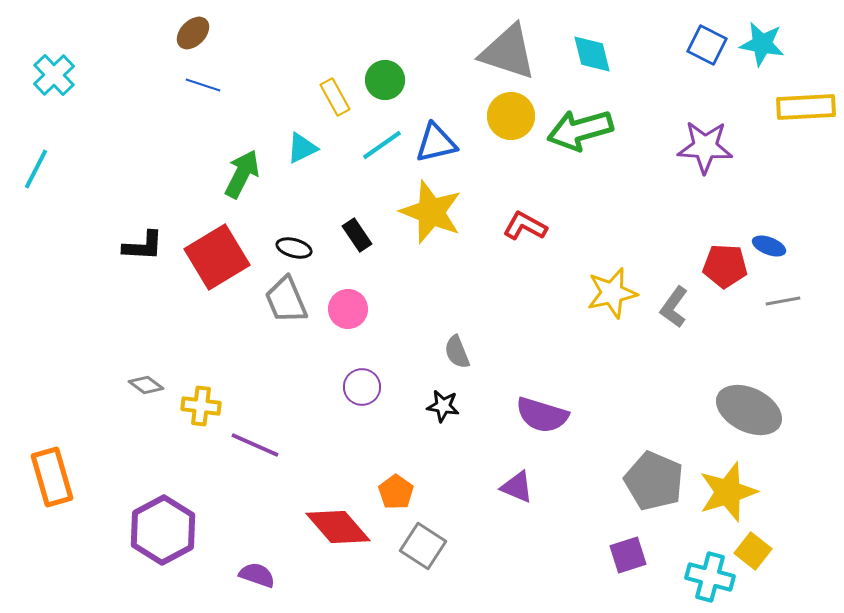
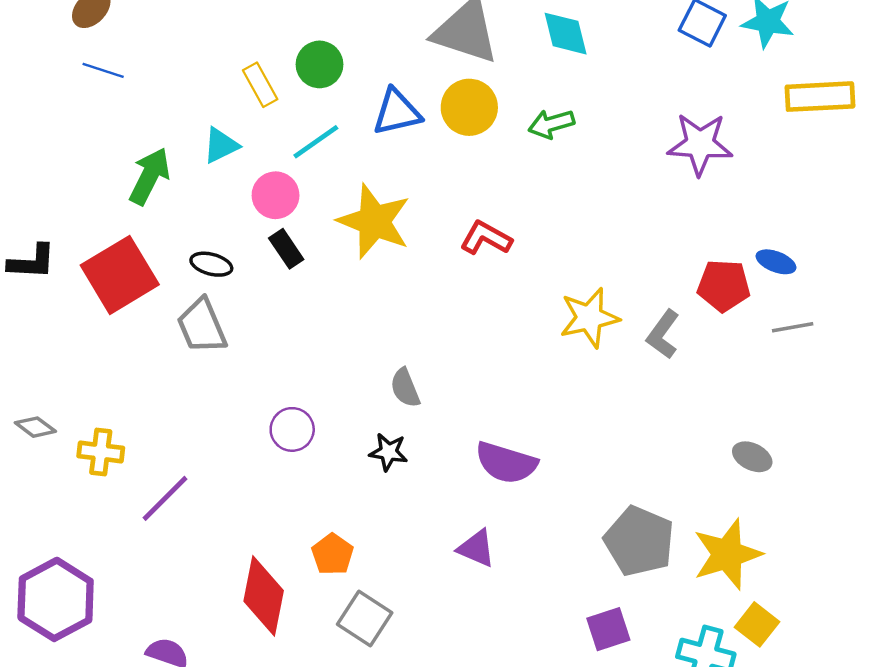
green arrow: (580, 130) -> (551, 124), size x0.6
blue triangle: (436, 143) -> (397, 112), moved
pink circle: (348, 309) -> (276, 195), moved
gray ellipse: (749, 410) -> (752, 457), size x0.5
purple line: (255, 445) -> (165, 498), turned -69
red diamond: (338, 527) -> (264, 596), turned 52

